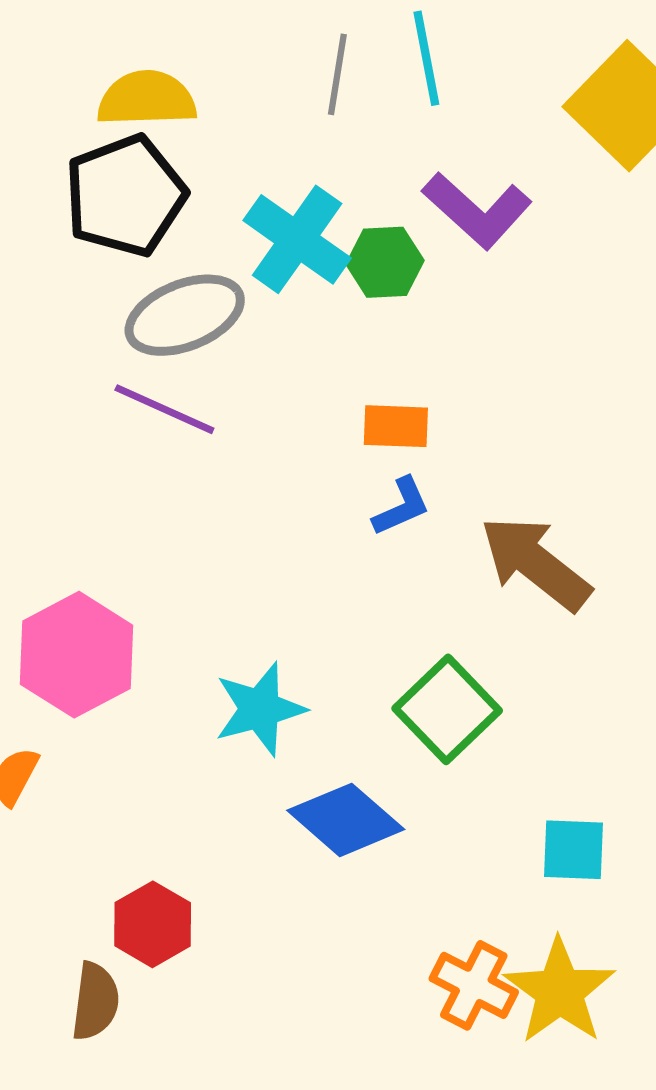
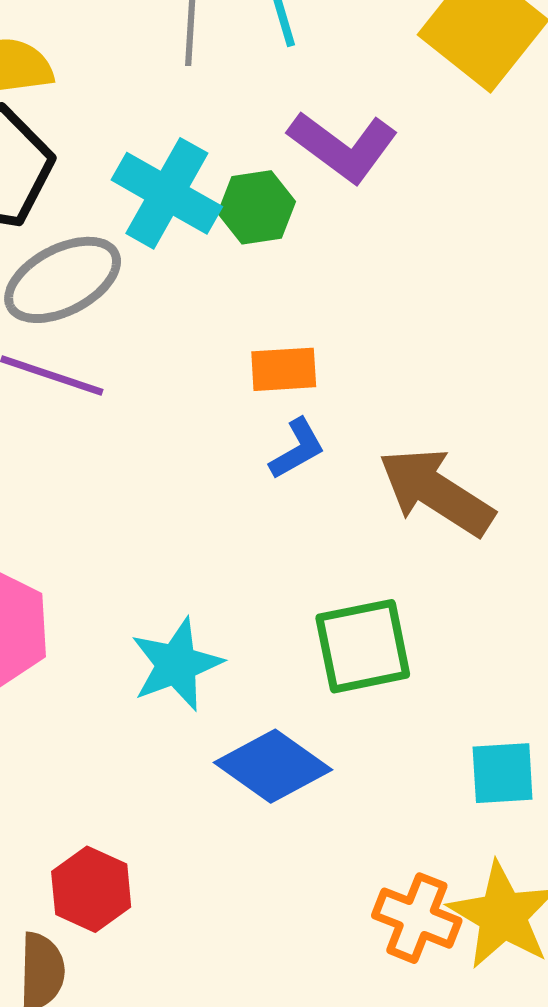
green square: (447, 709) -> (363, 646), turned 38

